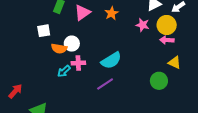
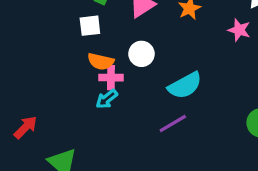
white square: (44, 31) -> (90, 26), moved
white circle: (72, 44) -> (141, 54), moved
pink cross: (78, 63) -> (111, 78), moved

